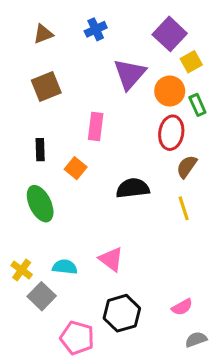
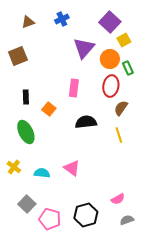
brown square: (46, 86) -> (18, 56), moved
pink rectangle: (96, 127) -> (74, 88), moved
yellow cross: (22, 270) -> (14, 167), moved
gray square: (42, 296) -> (27, 204), moved
black hexagon: (122, 313) -> (86, 215), moved

